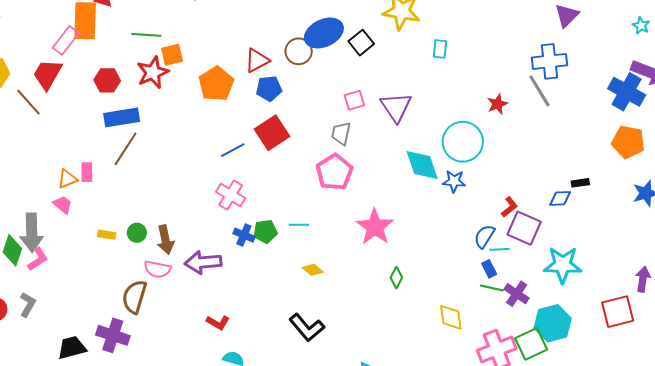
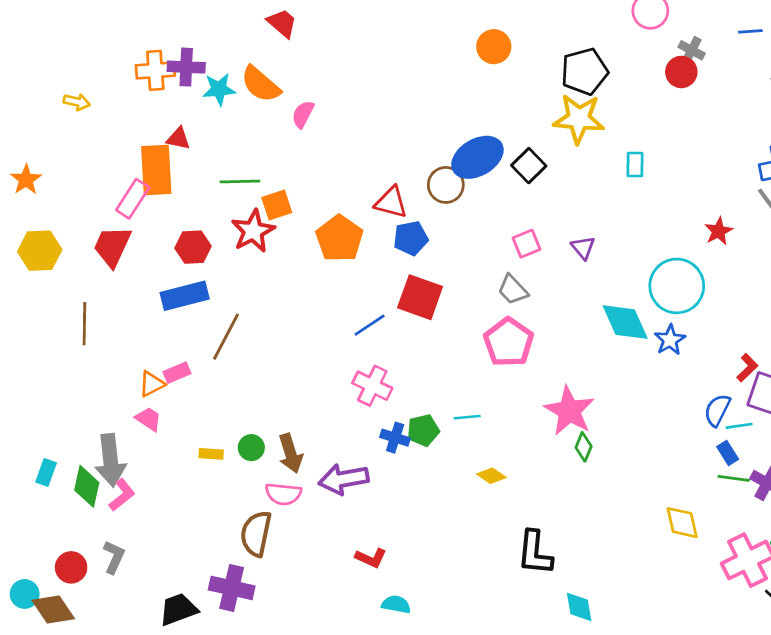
red triangle: (257, 61) -> (391, 202), turned 48
brown line: (28, 102) -> (84, 324), moved, turned 48
purple triangle: (396, 107) -> (583, 248), size x0.6
blue rectangle: (122, 117) -> (185, 296), moved
red square: (272, 133) -> (420, 297), turned -32
gray trapezoid: (341, 133) -> (513, 290), turned -50
pink rectangle: (87, 172) -> (177, 373), turned 72
blue star: (454, 181) -> (670, 340), turned -30
green diamond: (396, 278) -> (584, 447), moved
black L-shape: (307, 328) -> (535, 553), moved, turned 51

